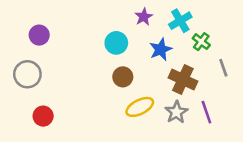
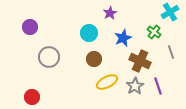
cyan cross: (180, 21) -> (170, 12), moved
gray circle: (27, 74) -> (49, 57), moved
red circle: (43, 116) -> (32, 97), moved

